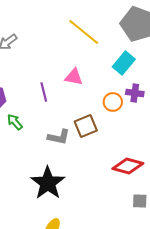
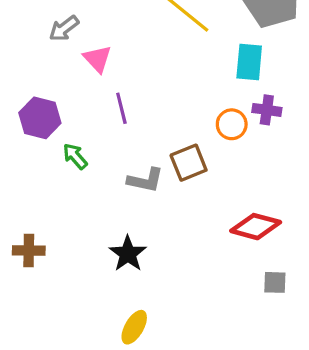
cyan rectangle: (124, 63) -> (249, 62), turned -35
pink triangle: (74, 77) -> (97, 59), moved, turned 36
black star: (48, 183) -> (128, 254), size x0.7

